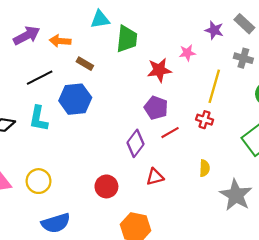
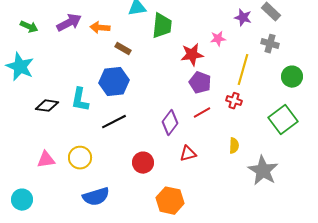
black line: (40, 78) -> (114, 122), moved
purple pentagon: (156, 108) -> (200, 83), moved

